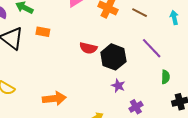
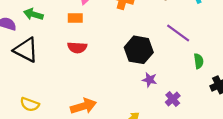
orange rectangle: (43, 32) -> (75, 18), moved
red semicircle: (88, 48) -> (77, 47), moved

